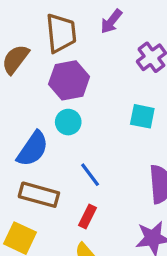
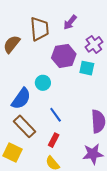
purple hexagon: (69, 80) -> (64, 56), moved
cyan square: (142, 116) -> (87, 68), moved
brown rectangle: (39, 195) -> (24, 126), turned 30

